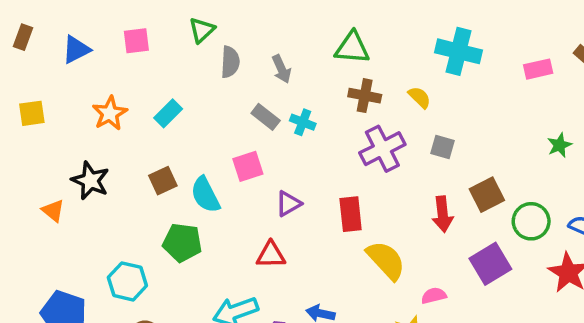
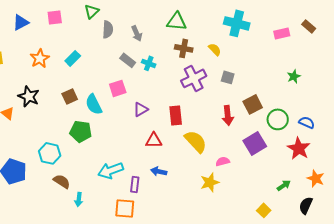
red triangle: (271, 255) -> (154, 140), moved

